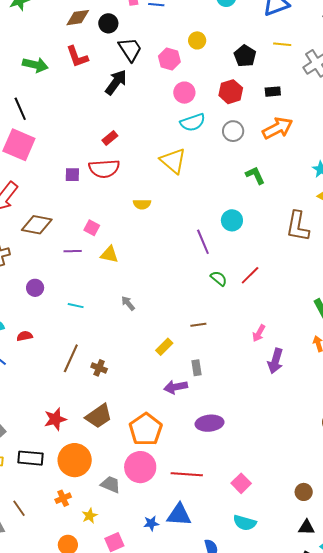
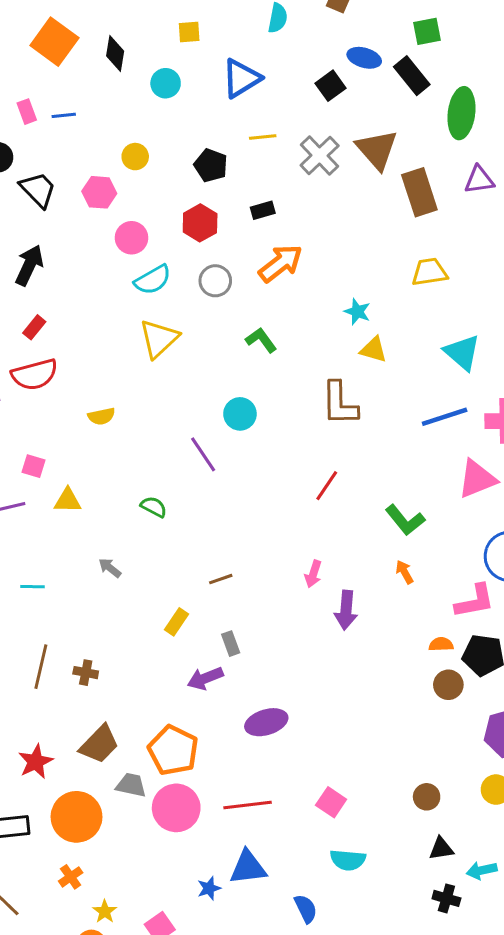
black arrow: (116, 82) -> (29, 265), moved
yellow triangle: (173, 161) -> (159, 339), moved, turned 48
red line: (250, 275) -> (327, 486), moved
green semicircle: (219, 278) -> (154, 507), moved
gray trapezoid: (111, 484) -> (131, 785), moved
yellow star: (90, 516) -> (105, 911), moved

